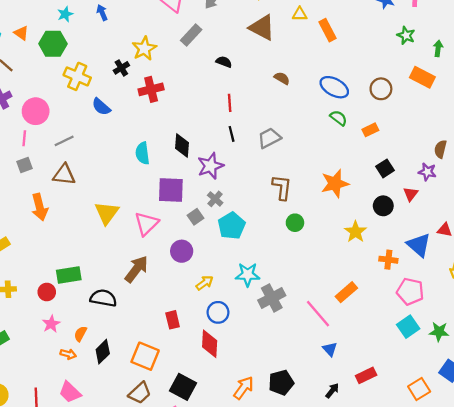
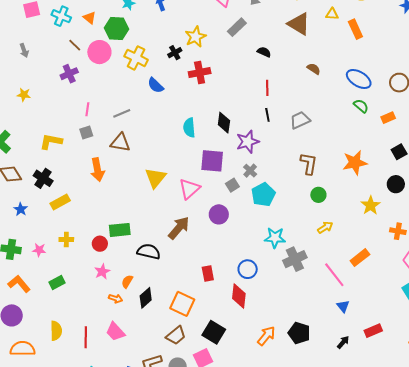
pink circle: (36, 111) -> (99, 52), moved
yellow arrow: (205, 283) -> (325, 227), moved
black pentagon: (281, 383) -> (299, 333), turned 30

